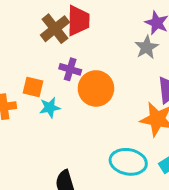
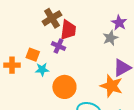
red trapezoid: (78, 21) -> (68, 30), moved
orange circle: (96, 88) -> (64, 87), moved

